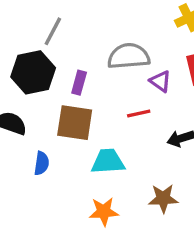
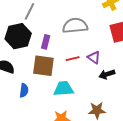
purple triangle: (160, 81) -> (94, 57), moved
red line: (139, 114) -> (73, 59), moved

